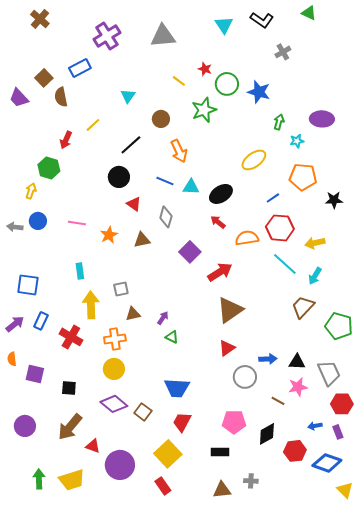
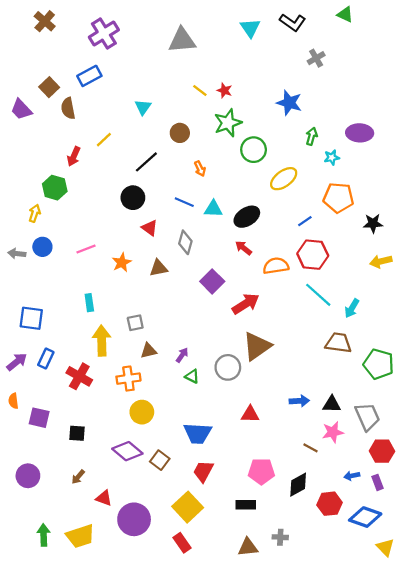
purple cross: (107, 36) -> (104, 34), moved
red star: (205, 69) -> (224, 90), moved
green circle: (227, 84) -> (254, 150), moved
orange arrow: (179, 151) -> (200, 169), size x0.6
pink line: (77, 223) -> (86, 249), turned -30
yellow arrow: (315, 243) -> (381, 261), moved
brown trapezoid: (303, 307) -> (338, 343), turned 55
red triangle: (227, 348) -> (250, 414), moved, turned 36
yellow circle: (114, 369) -> (142, 412), moved
gray circle: (245, 377) -> (228, 367), moved
brown arrow: (70, 427) -> (78, 477), size x0.5

